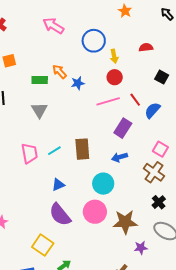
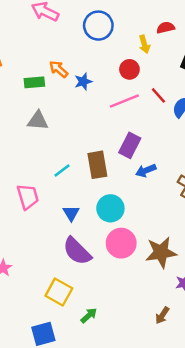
yellow arrow: (114, 56) -> (144, 44), moved
gray triangle: (39, 110) -> (38, 121), turned -48
purple rectangle: (123, 128) -> (130, 145), moved
pink trapezoid: (29, 153) -> (28, 197), moved
cyan circle: (103, 184) -> (110, 208), moved
blue triangle: (58, 185) -> (71, 213), turned -32

